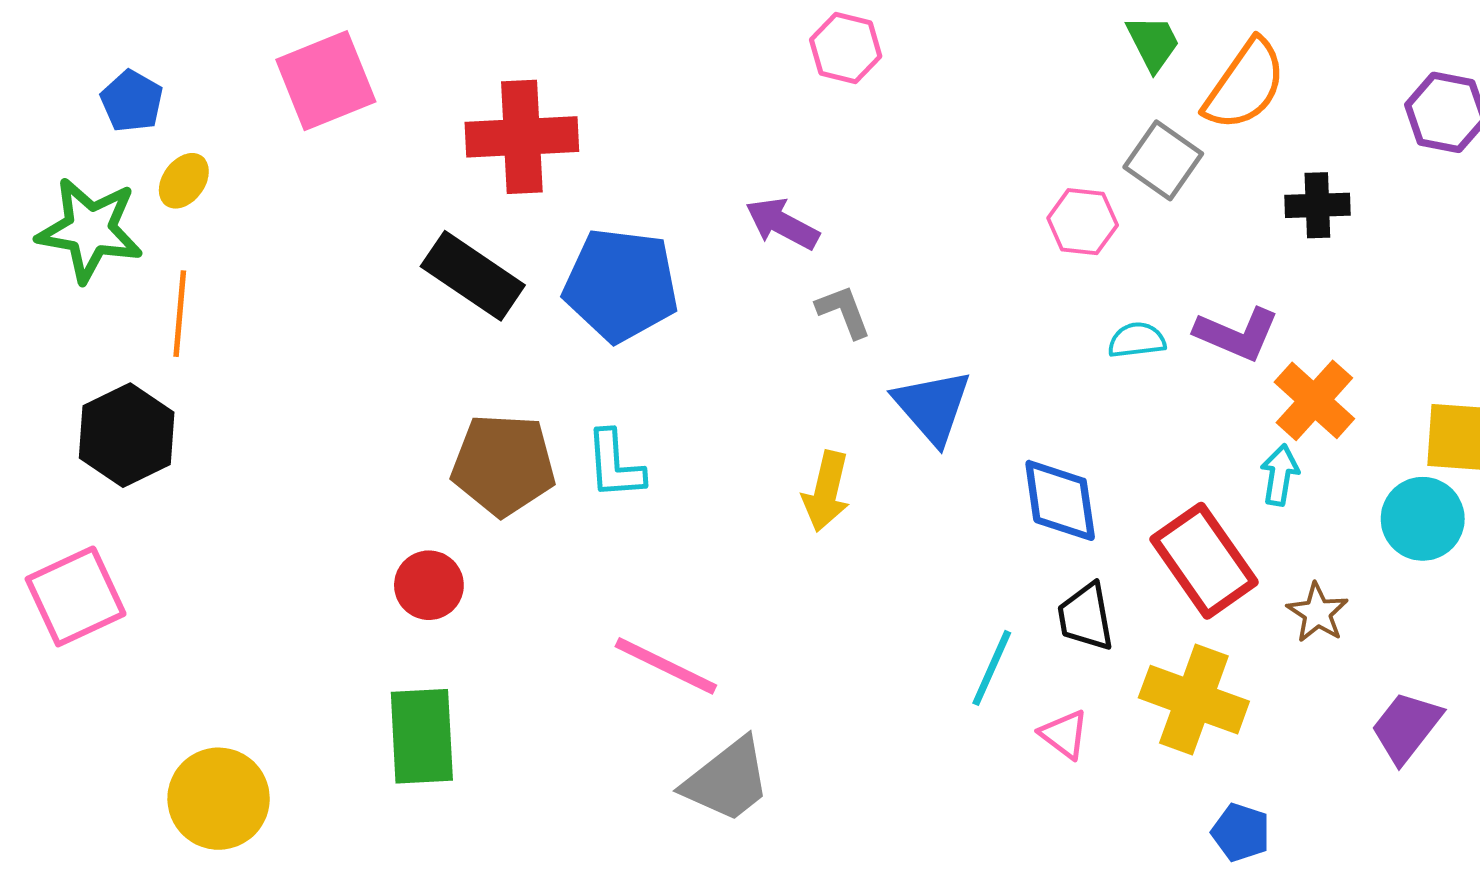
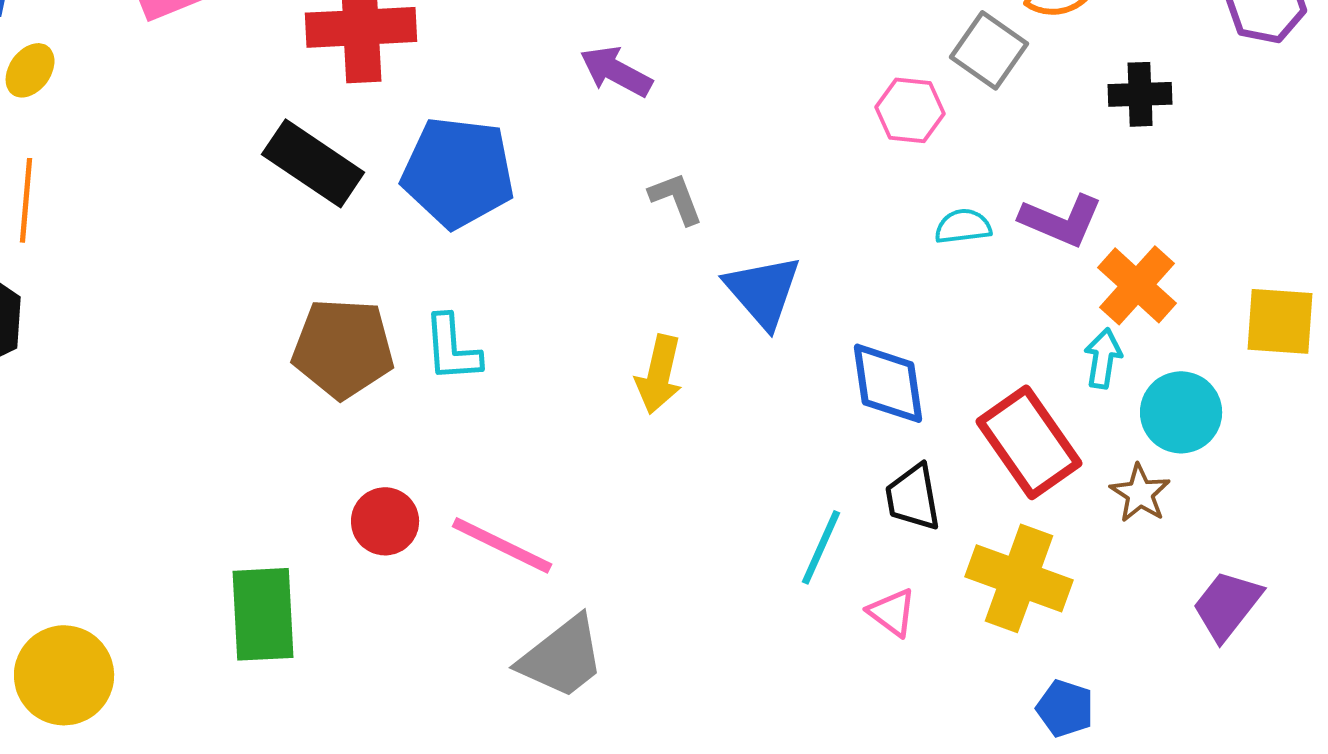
purple arrow: (782, 224) -> (616, 71), moved
cyan circle: (1423, 519) -> (1181, 412), moved
red circle: (429, 585) -> (385, 521), moved

